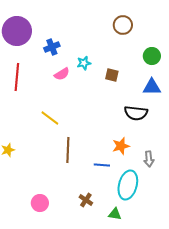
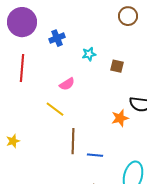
pink semicircle: (62, 74) -> (67, 84), moved
orange star: (121, 146) -> (120, 118), moved
blue line: (102, 165) -> (95, 155), moved

